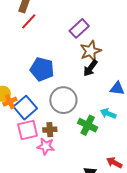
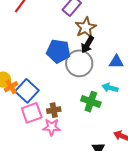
blue pentagon: (42, 69) -> (58, 51), moved
gray circle: (63, 100) -> (79, 63), moved

